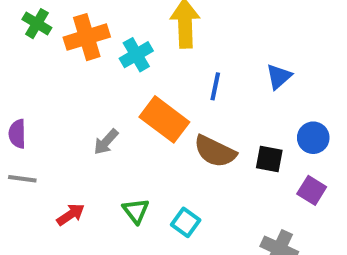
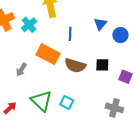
blue circle: (313, 138) -> (120, 35), moved
green triangle: (136, 211) -> (41, 101), size x1.6

